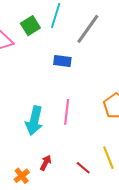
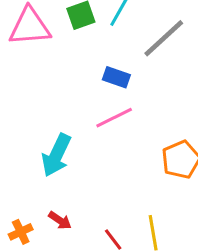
pink line: (67, 112) -> (114, 118), moved, turned 45
red arrow: (46, 163) -> (60, 220), turned 84

